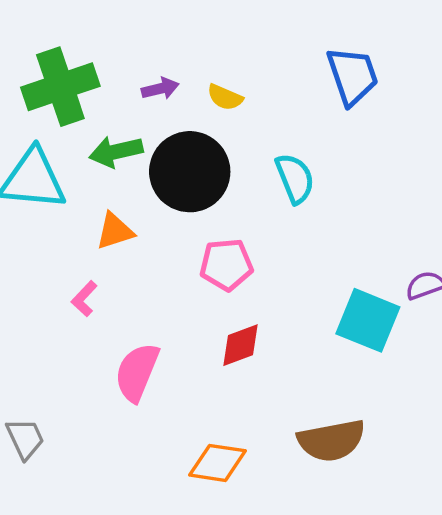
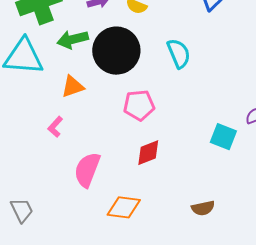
cyan square: (368, 320) -> (223, 137), size x0.7
brown semicircle: (331, 440) -> (203, 208), size x0.6
orange diamond: (217, 463) -> (124, 207), moved

